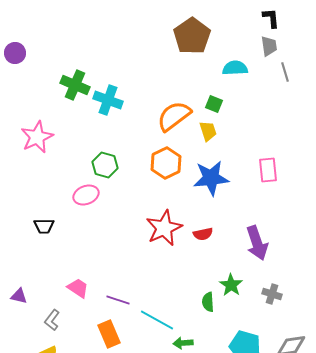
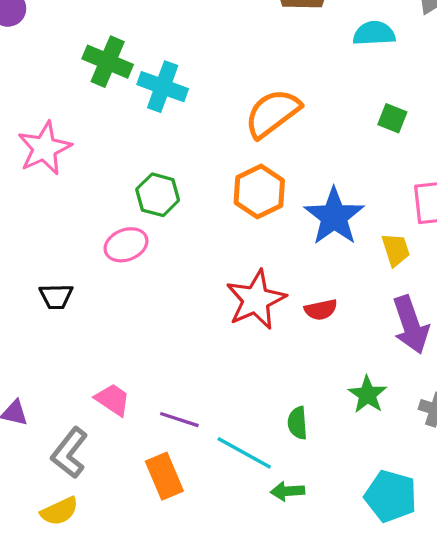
green square: (214, 104) -> (392, 118), moved
yellow trapezoid: (208, 131) -> (396, 250), moved
blue star: (211, 178) -> (334, 216), turned -30
green semicircle: (208, 302) -> (297, 423), moved
gray L-shape: (52, 320) -> (69, 453), size x1.4

